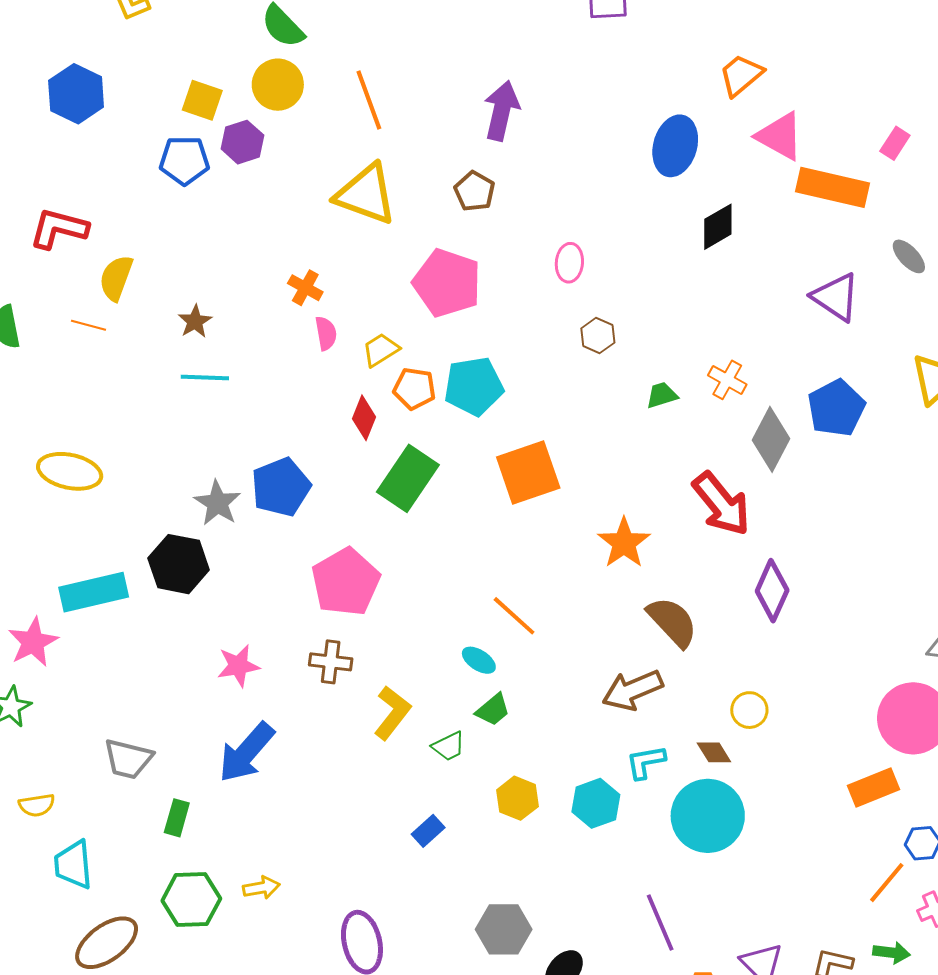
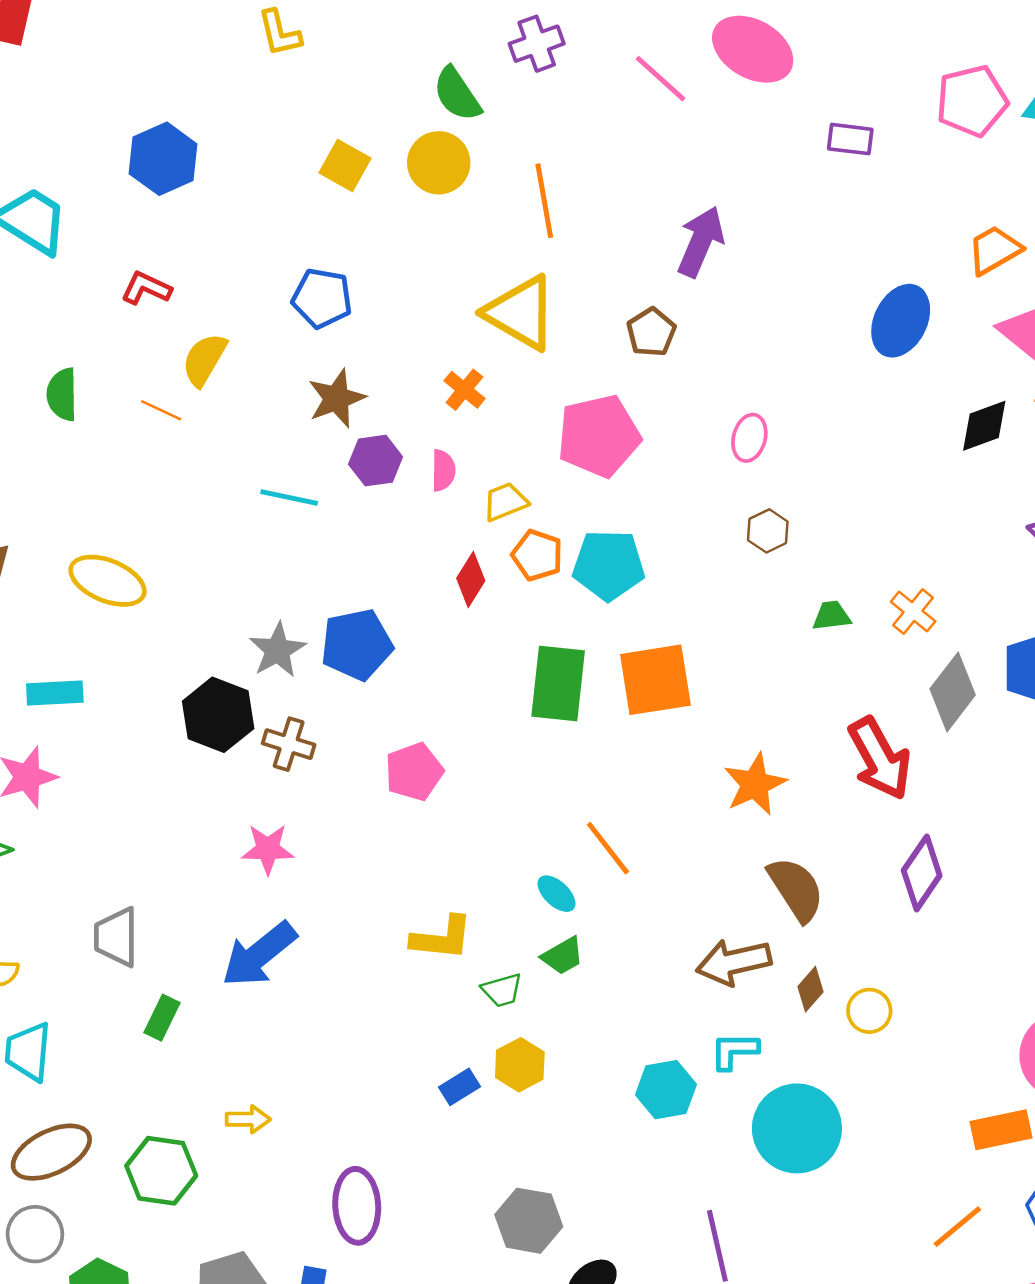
blue hexagon: (76, 94) -> (163, 159), moved
purple hexagon: (242, 142) -> (376, 461), moved
blue pentagon: (184, 160) -> (322, 298), moved
black diamond: (718, 227) -> (984, 426), moved
red L-shape: (59, 228) -> (146, 288), size x0.7
pink pentagon: (447, 283) -> (599, 436), turned 30
orange cross: (305, 288) -> (464, 390), moved
brown star: (195, 321) -> (337, 398), moved, size x1.4
green rectangle: (408, 478) -> (558, 684), moved, turned -38
pink pentagon: (346, 582) -> (414, 772), size x0.7
cyan rectangle: (94, 592) -> (55, 693), moved, size x0.7
brown cross: (331, 662) -> (289, 744), moved
yellow L-shape: (392, 713) -> (442, 938), turned 48
brown diamond: (714, 752) -> (811, 989), moved, turned 63
gray trapezoid: (128, 759) -> (116, 937), turned 66
yellow hexagon: (517, 798) -> (520, 1065), moved
orange line: (887, 883) -> (957, 1227), moved
green hexagon: (191, 900) -> (161, 1171), moved

